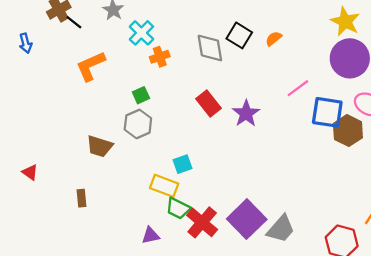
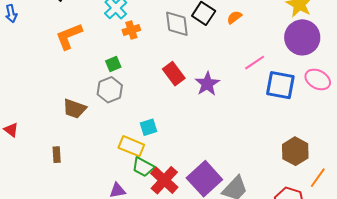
brown hexagon: (348, 131) -> (295, 151), moved

